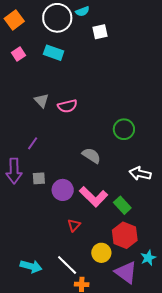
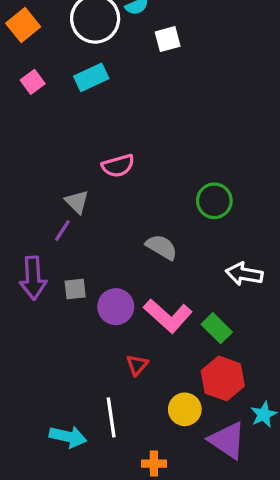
cyan rectangle: (54, 53) -> (91, 77), turned -42
gray triangle: (42, 101) -> (77, 202), moved
white line: (67, 265) -> (111, 417), moved, turned 40

